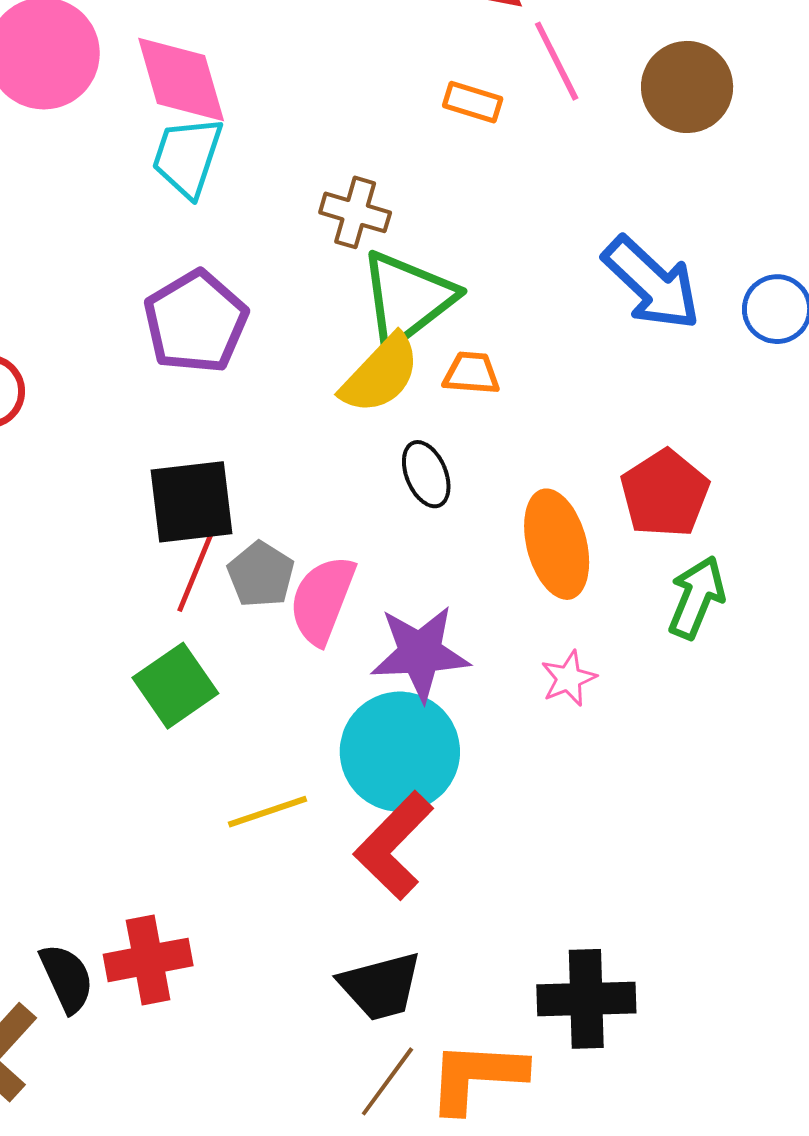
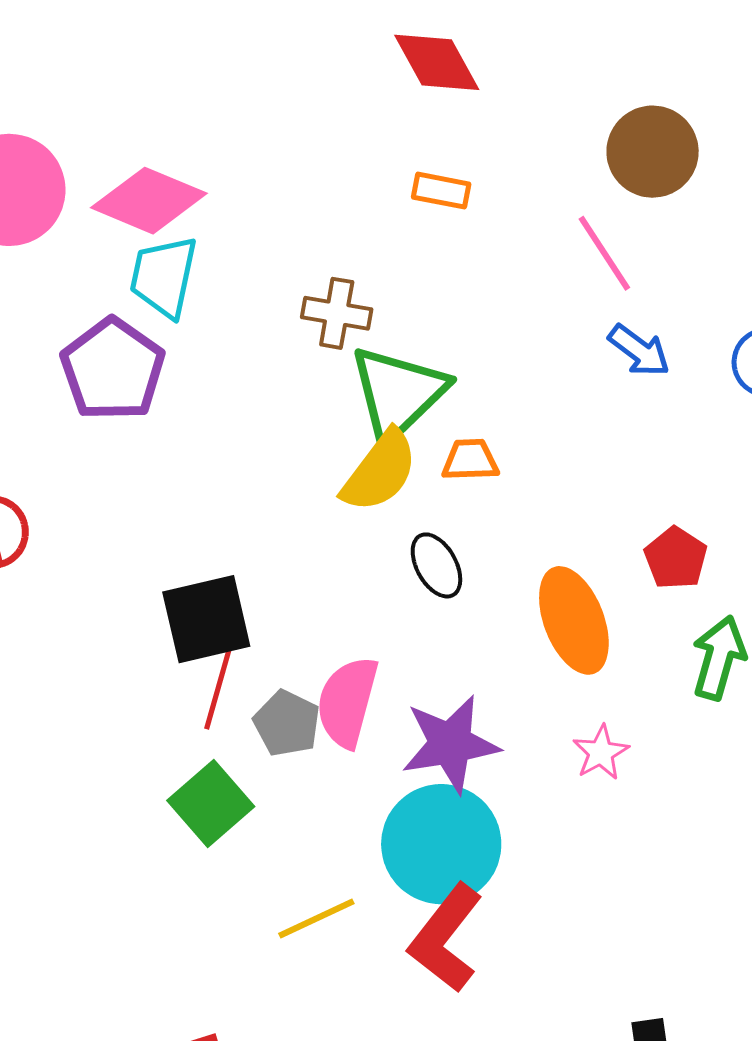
pink line: (557, 61) -> (604, 253), moved
pink diamond: (181, 80) -> (149, 201), turned -45
blue arrow: (652, 283) -> (639, 351), size x0.6
purple pentagon: (196, 322) -> (113, 369), moved
red pentagon: (665, 494) -> (676, 558), size x0.7
gray pentagon: (261, 574) -> (287, 723), moved

